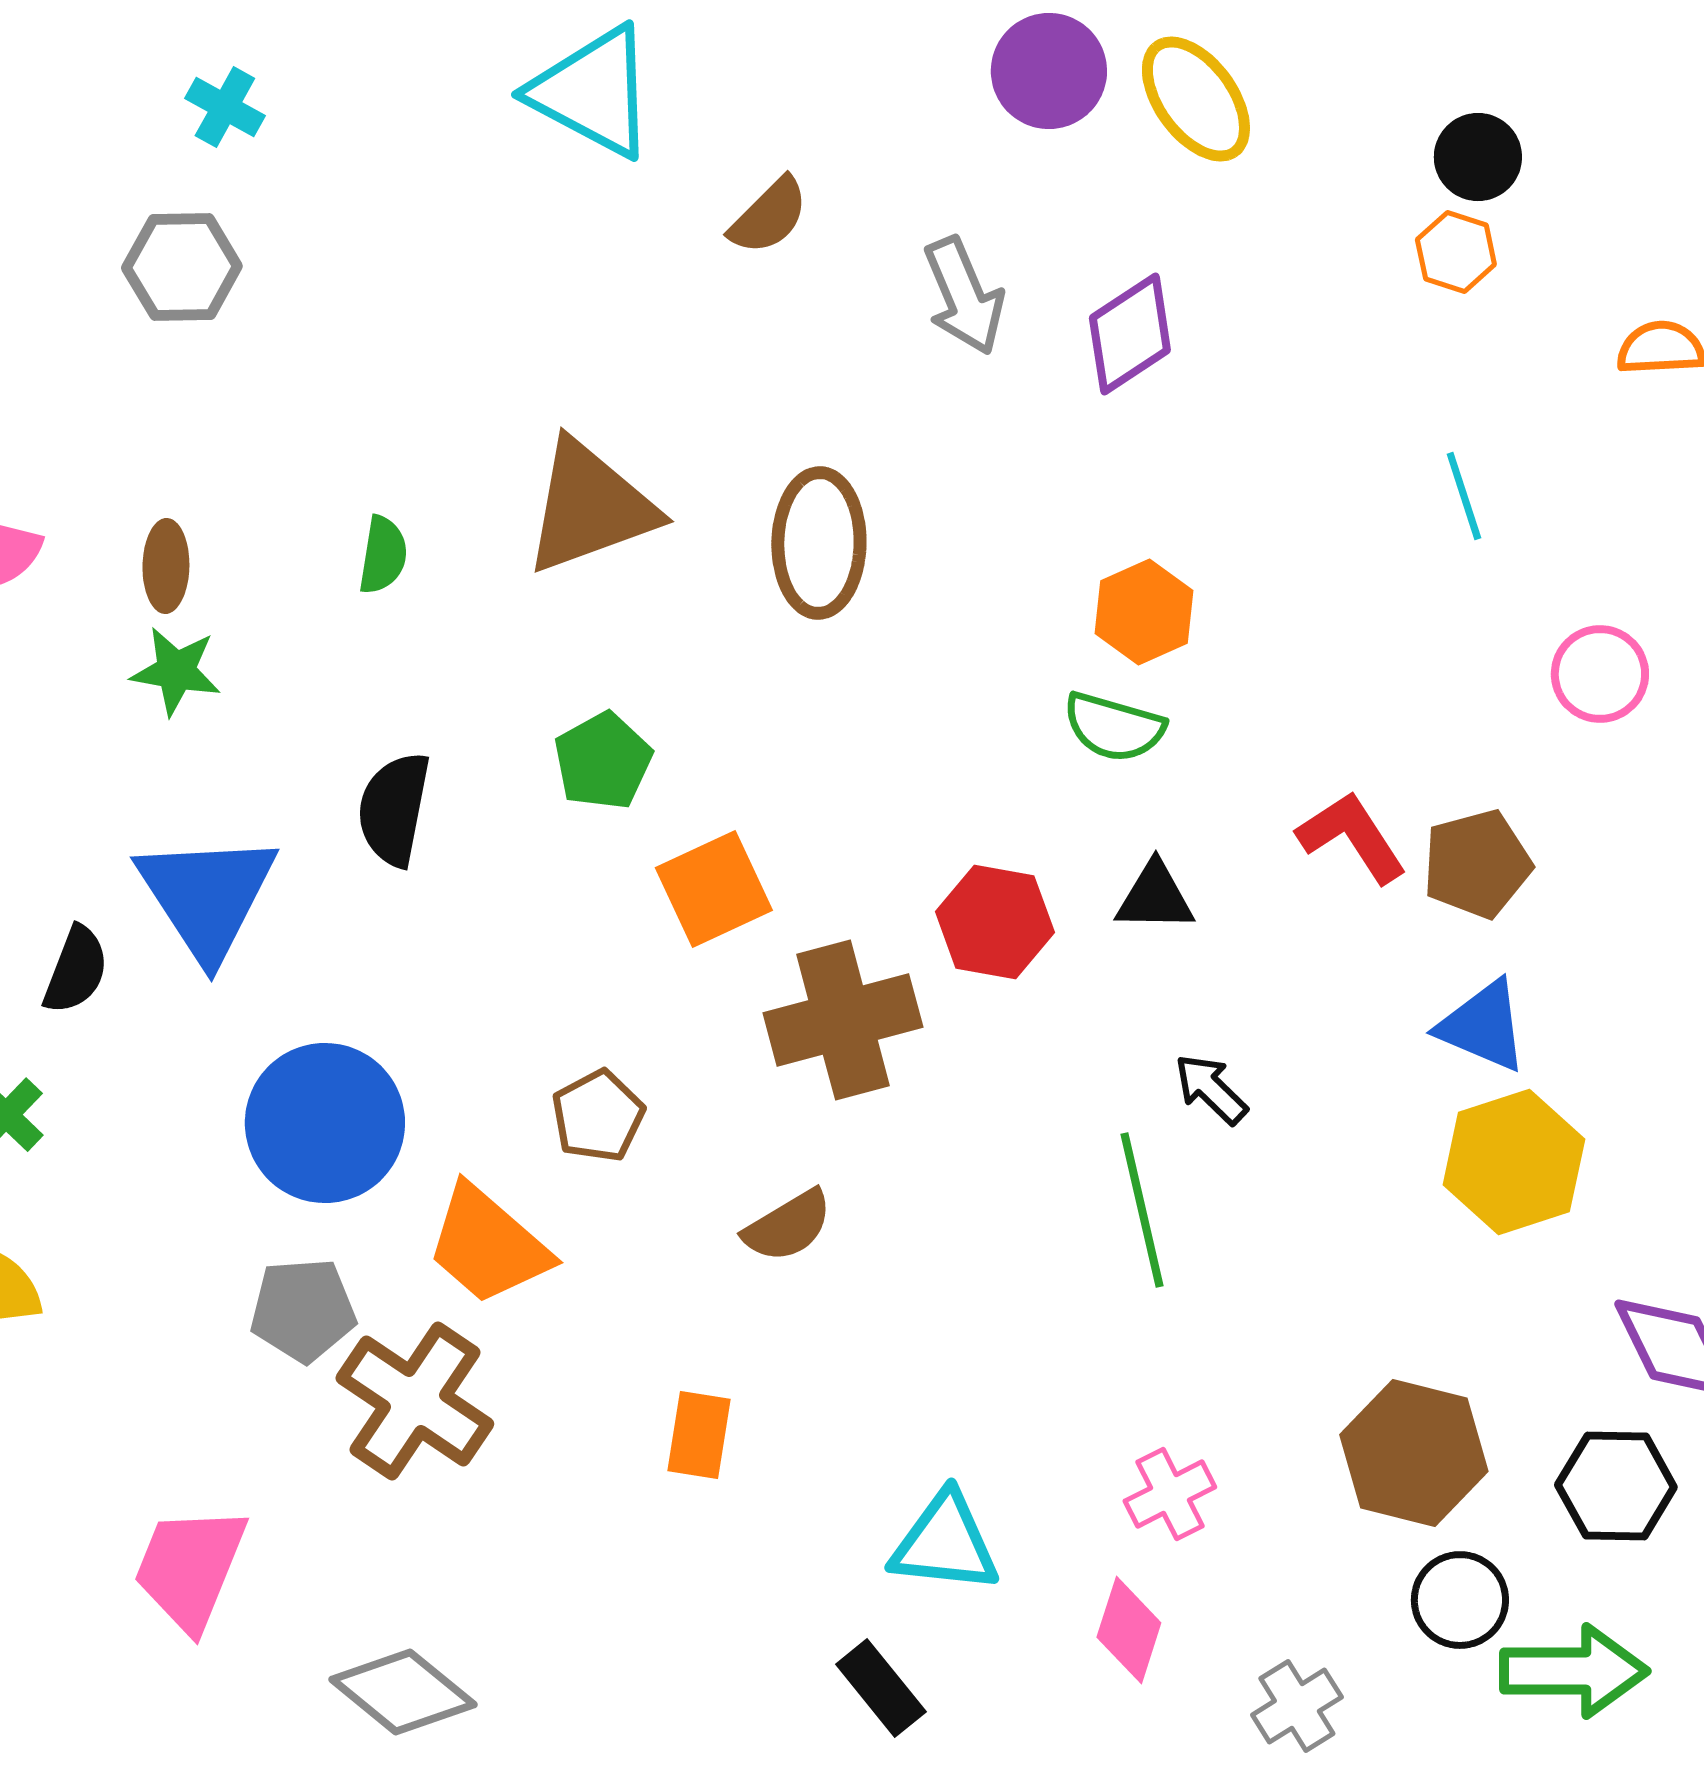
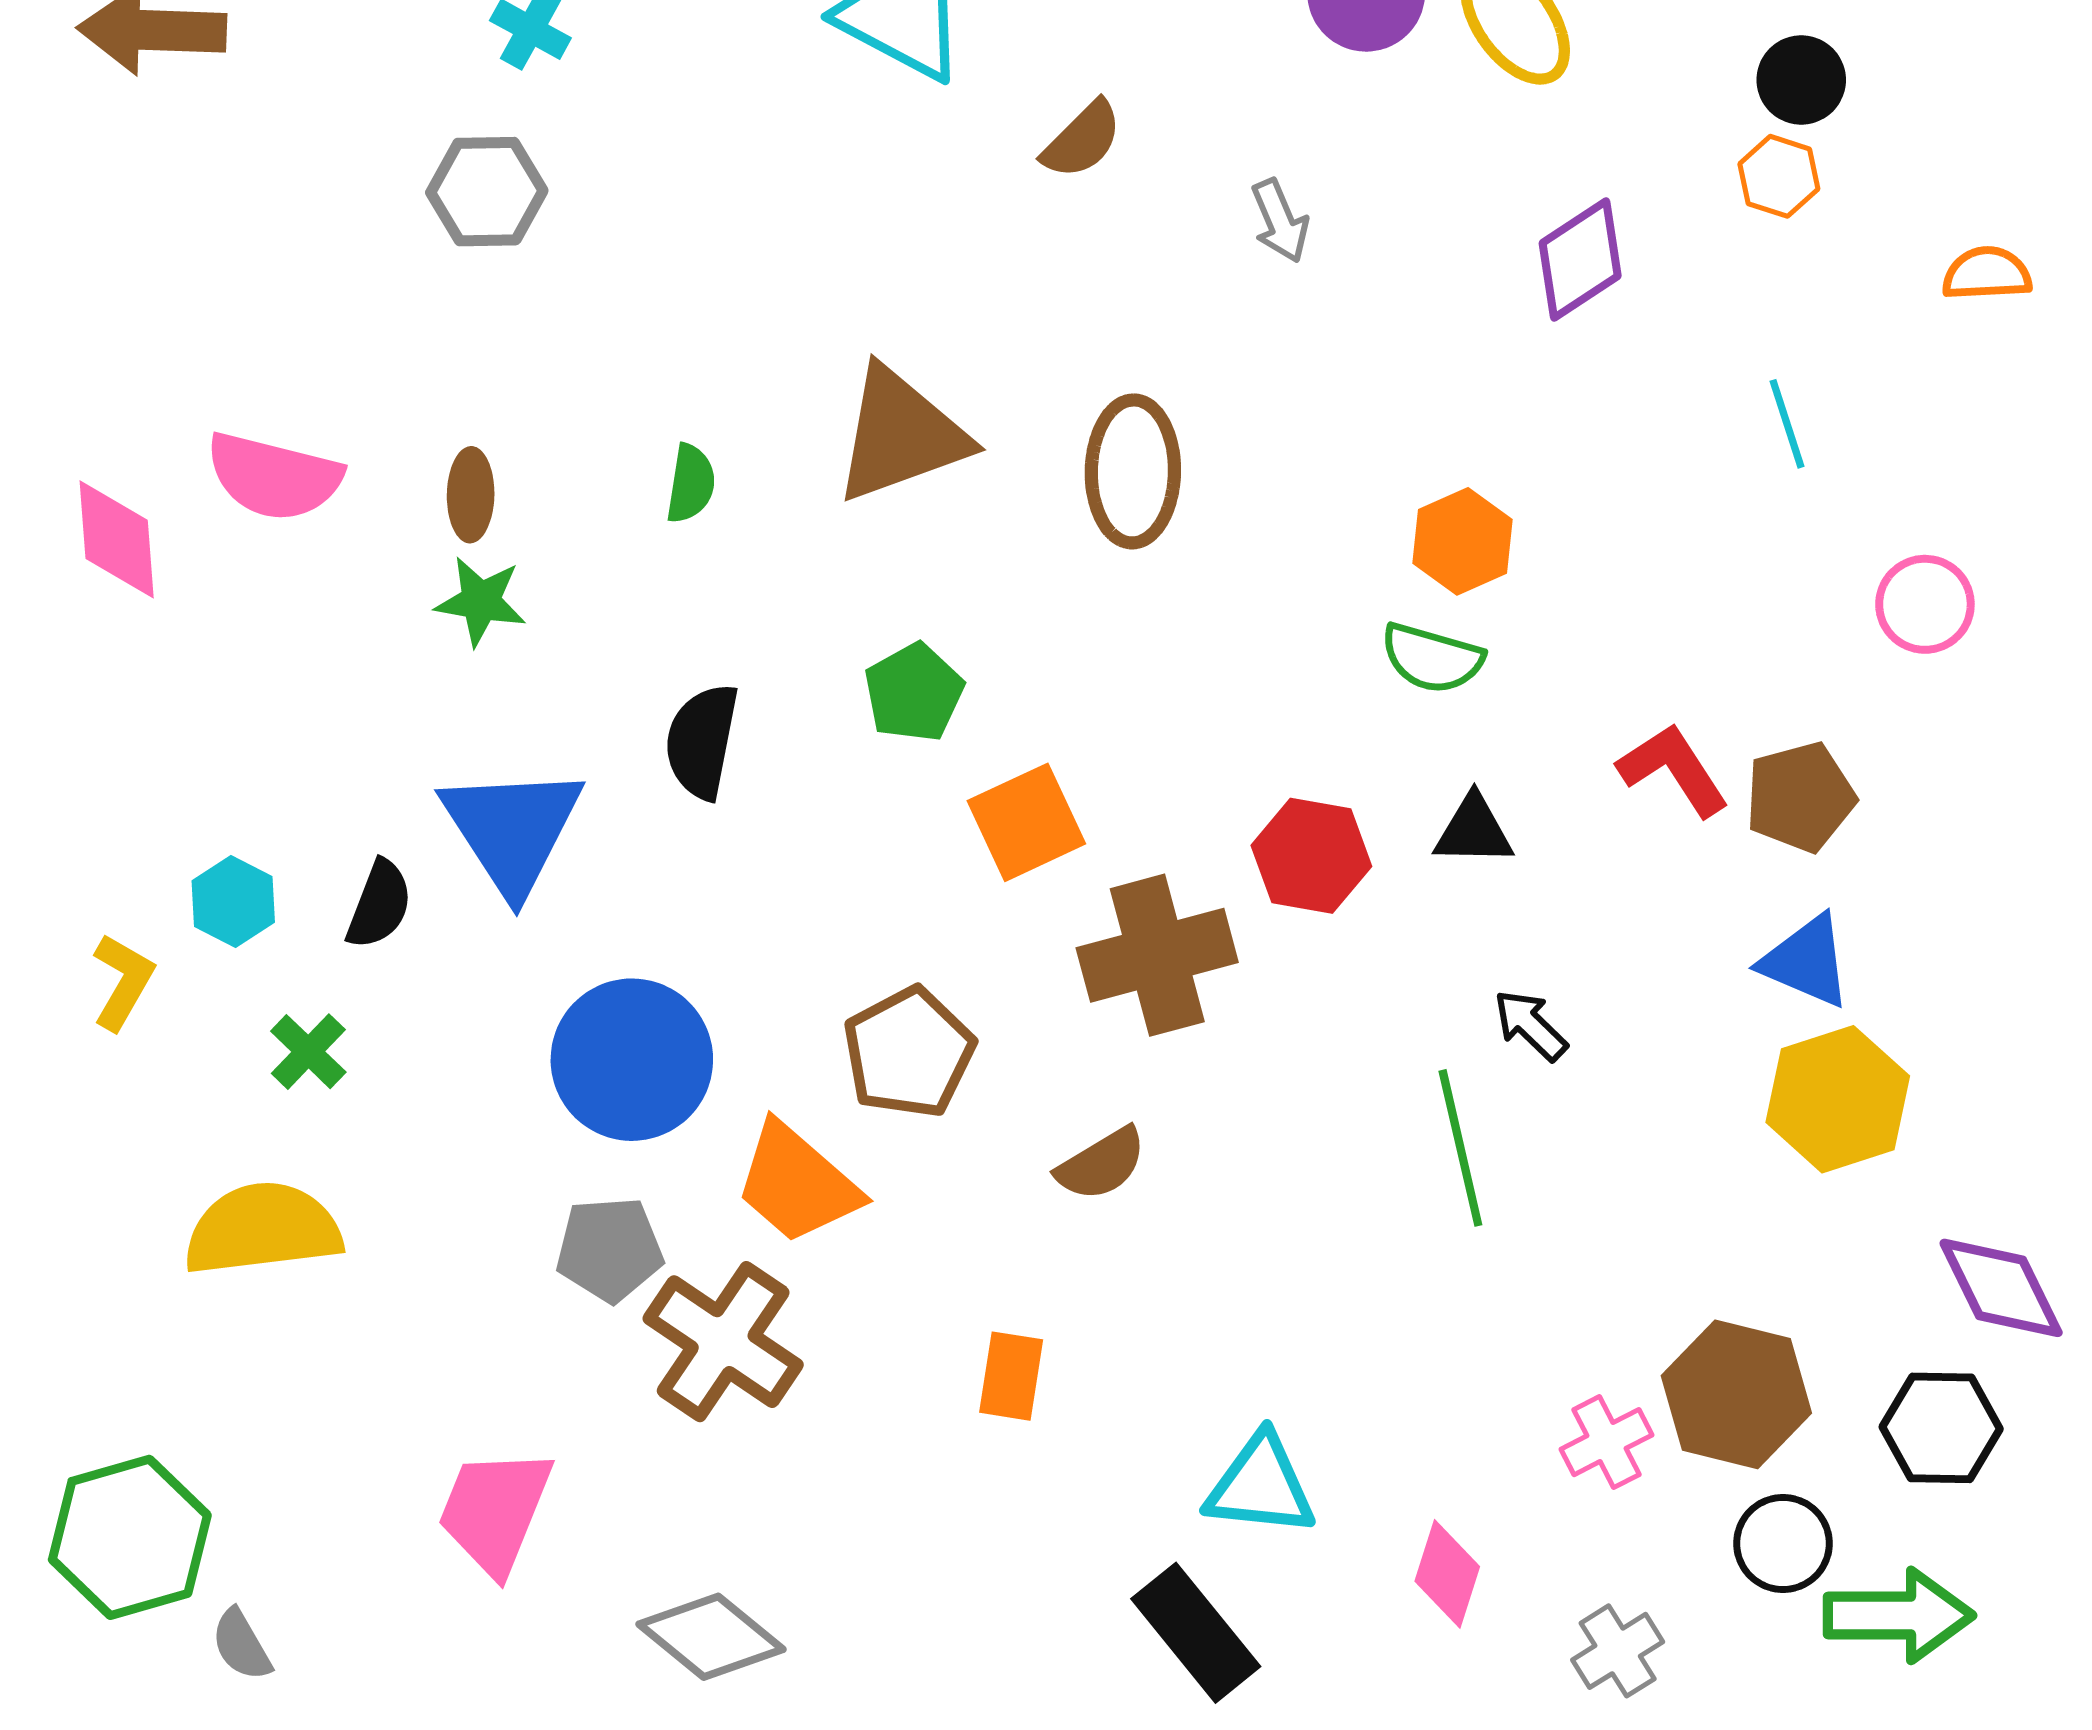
gray arrow: (964, 296) -> (1280, 221), size x0.7
purple diamond: (1130, 334) -> (1580, 259), moved
brown pentagon: (598, 1116) -> (909, 1053), size x1.4
pink cross: (1170, 1494) -> (1606, 1442), moved
black rectangle: (881, 1688) -> (1196, 1633), size x1.4

